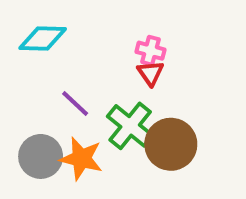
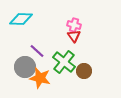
brown circle: (171, 144) -> (84, 71), size x0.6
gray circle: (41, 156) -> (25, 67), moved

